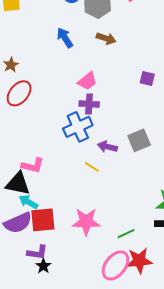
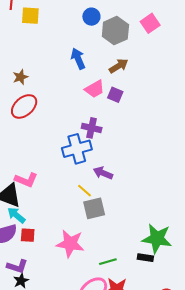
brown arrow: (106, 38) -> (119, 66), turned -60
purple square: (147, 78) -> (115, 95), moved
pink trapezoid: (87, 81) -> (95, 89), moved
gray square: (139, 140) -> (94, 208), moved
red square: (43, 220) -> (28, 235), size x0.6

